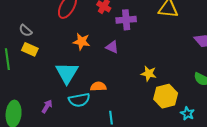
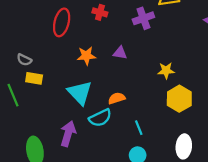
purple cross: (126, 20) -> (143, 18), moved
yellow hexagon: (166, 96) -> (179, 99), moved
purple arrow: (47, 106) -> (68, 134), size x1.6

